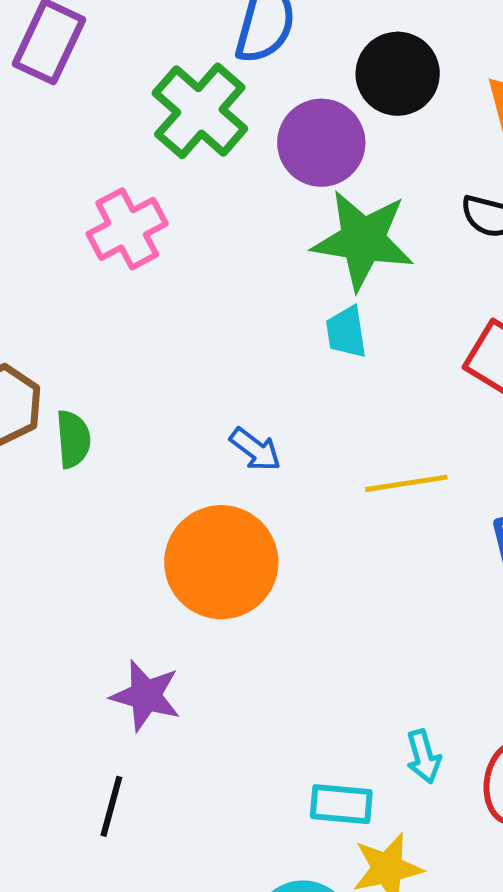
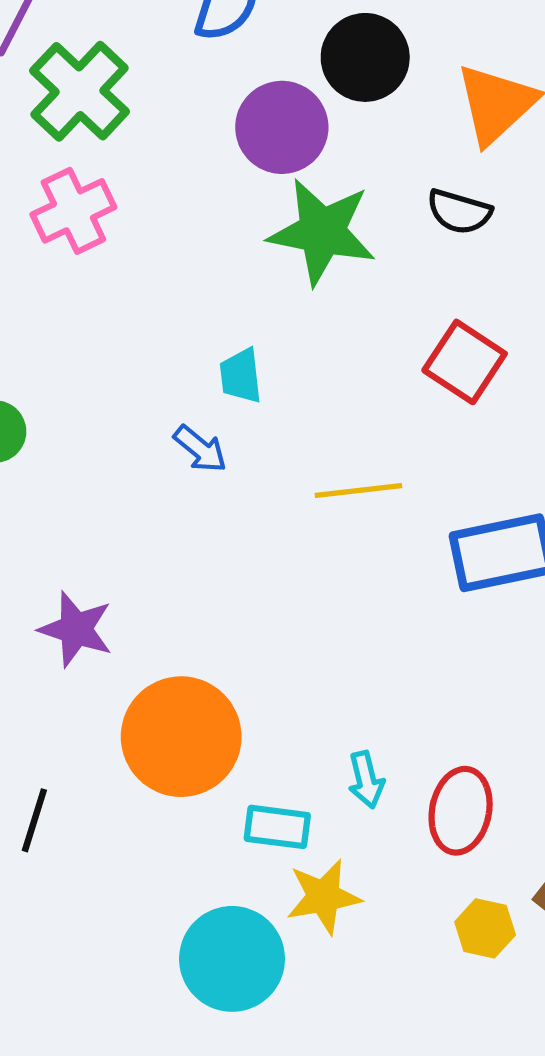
green cross: (200, 111) -> (80, 91), moved
cyan trapezoid: (346, 332) -> (241, 376), moved
orange circle: (221, 562) -> (181, 737), moved
purple star: (146, 696) -> (76, 629), moved

